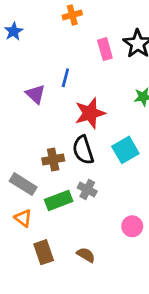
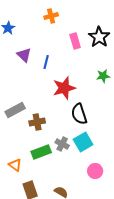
purple triangle: (35, 94) -> (24, 55), moved
black semicircle: (83, 150) -> (79, 114), moved
cyan square: (125, 150) -> (83, 142), moved
gray rectangle: (23, 184) -> (15, 110), moved, turned -60

